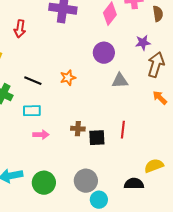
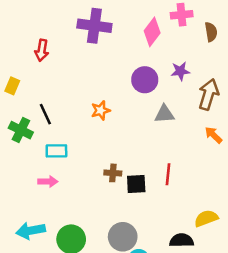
purple star: (143, 43) -> (180, 71), moved
black line: (33, 81) -> (45, 114), moved, turned 42
pink arrow: (41, 135) -> (48, 182), moved

